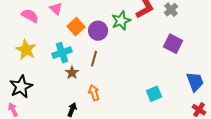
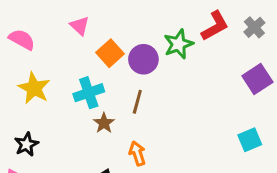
pink semicircle: (30, 16) -> (22, 40), moved
purple square: (173, 44) -> (257, 79), turned 30
black star: (21, 87) -> (26, 144), size x0.7
cyan square: (154, 94) -> (250, 140), moved

